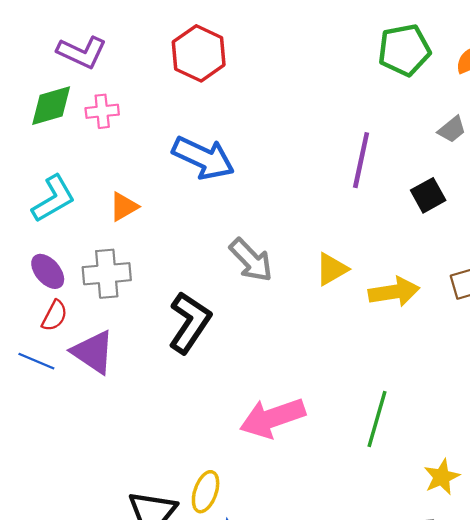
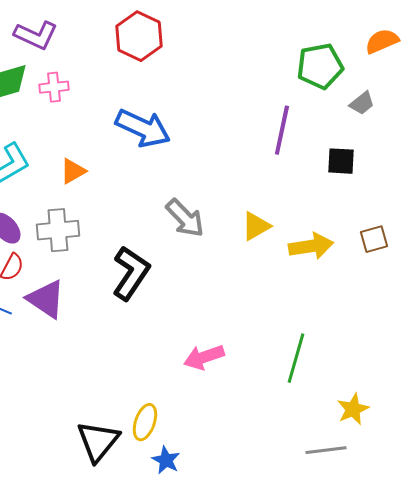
green pentagon: (404, 50) -> (320, 66), moved
black square: (428, 195) -> (341, 161), turned 32
pink arrow: (273, 418) -> (204, 357), size x0.7

